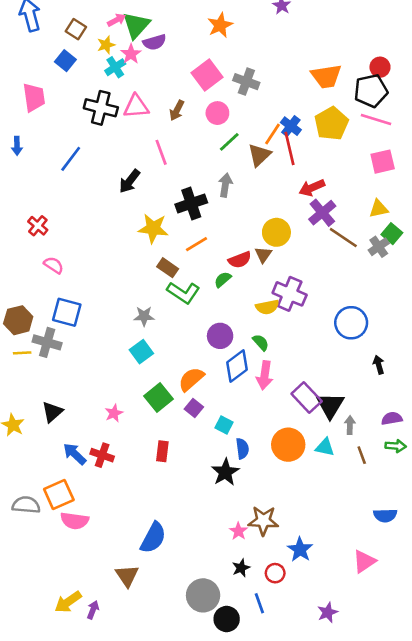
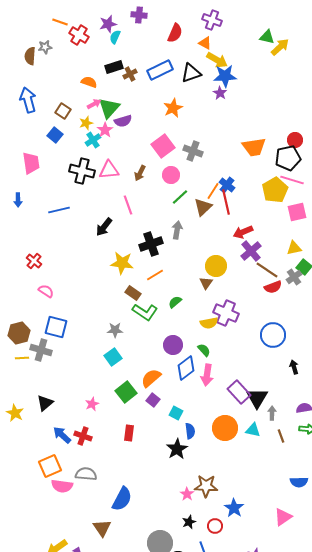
yellow pentagon: (331, 124) -> (275, 190), moved
blue line: (71, 159) -> (59, 210), turned 40
red semicircle: (240, 260) -> (273, 287), moved
gray semicircle: (26, 505) -> (86, 474), moved

